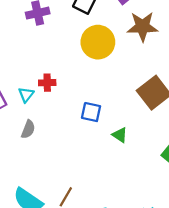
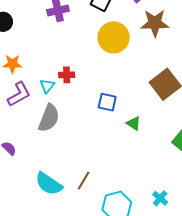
gray semicircle: (28, 129) -> (49, 118), size x1.6

